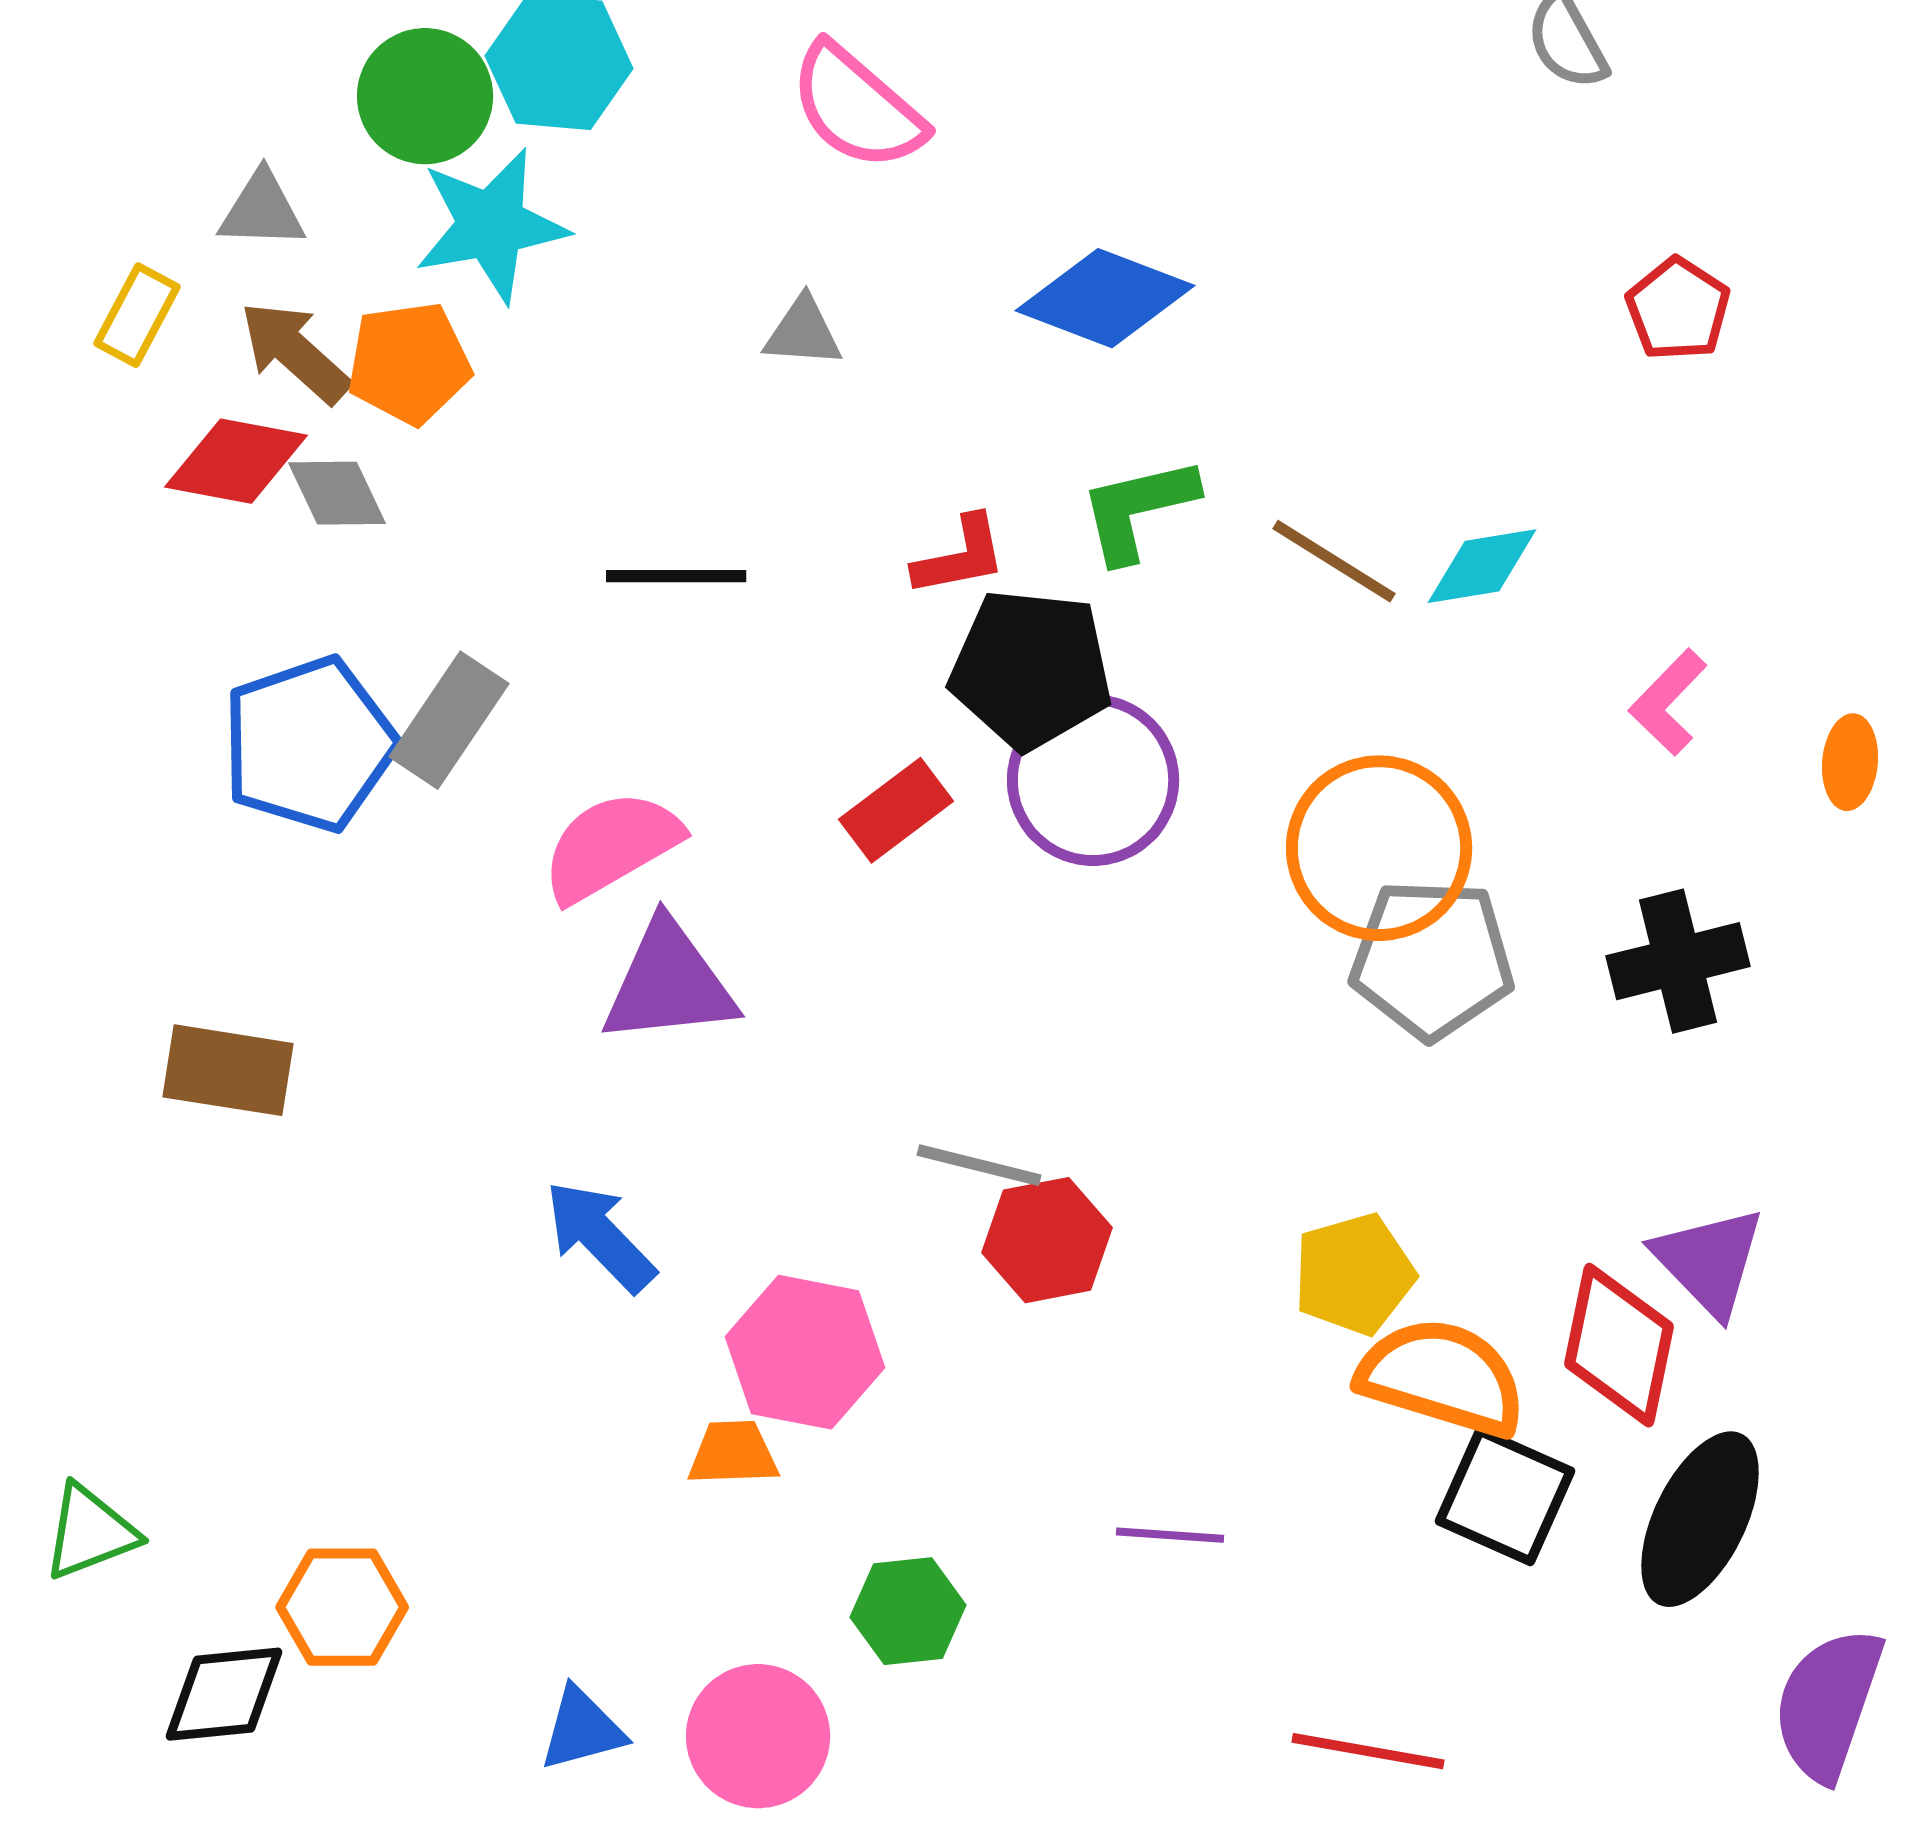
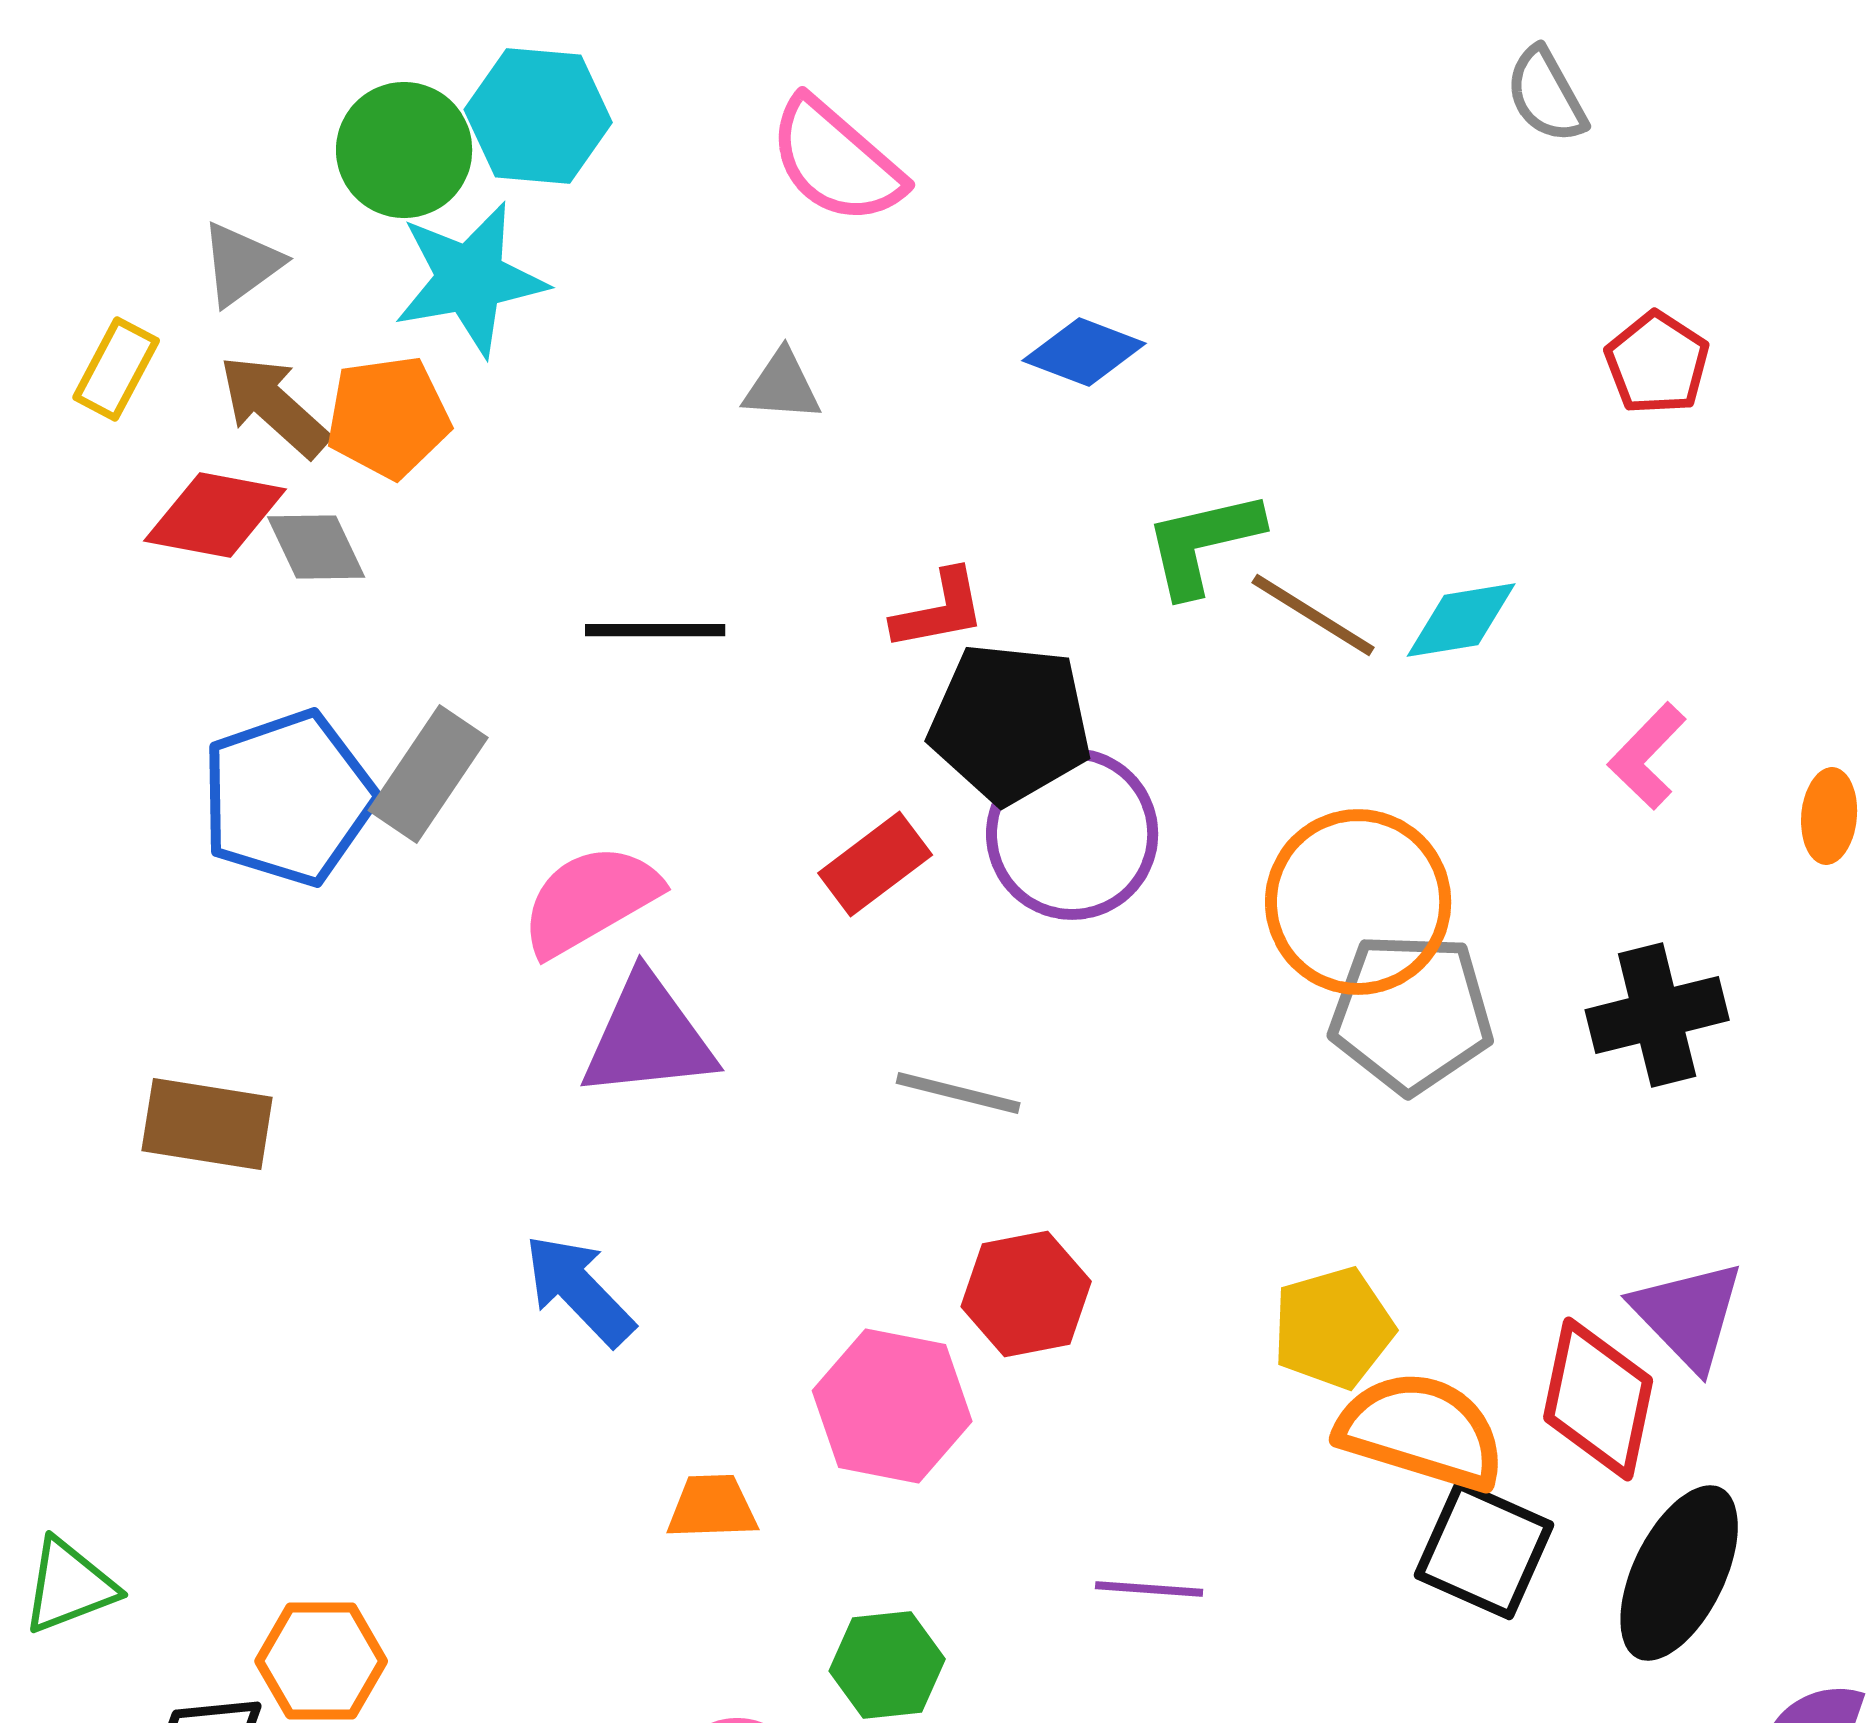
gray triangle: (262, 210) -> (241, 264), turned -38
blue diamond: (1105, 298) -> (1084, 352), size x0.7
green L-shape: (1138, 509) -> (1203, 543), moved
gray line: (979, 1165) -> (958, 1093), moved
pink hexagon: (805, 1352) -> (892, 1406), moved

